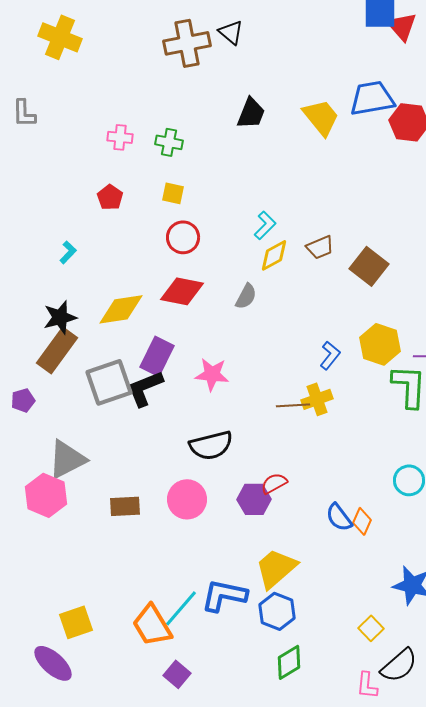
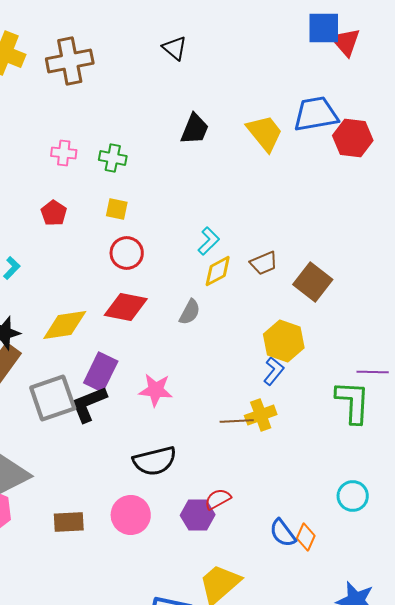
brown cross: (187, 43) -> (70, 61), moved
yellow hexagon: (380, 344) -> (284, 341), moved

